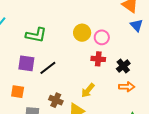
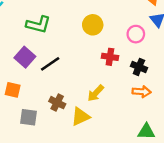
pink circle: (102, 37) -> (136, 34), moved
purple square: (26, 63) -> (25, 57), turned 30
black cross: (123, 66) -> (139, 67), turned -32

